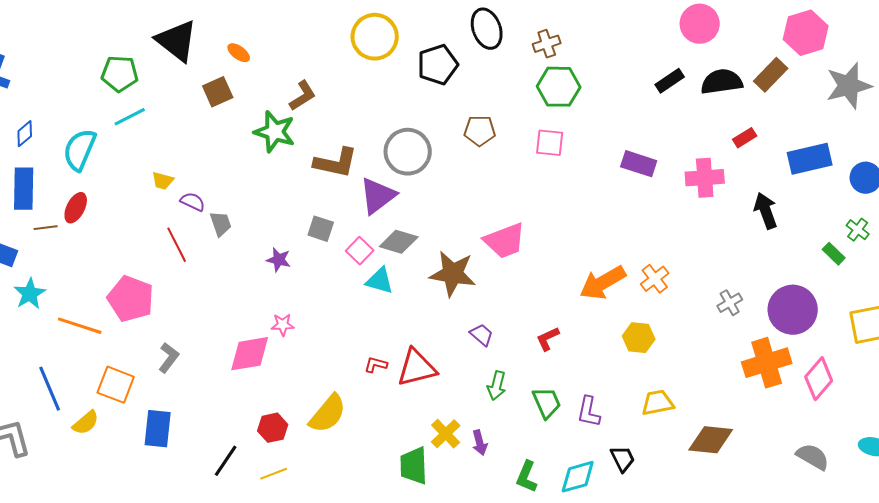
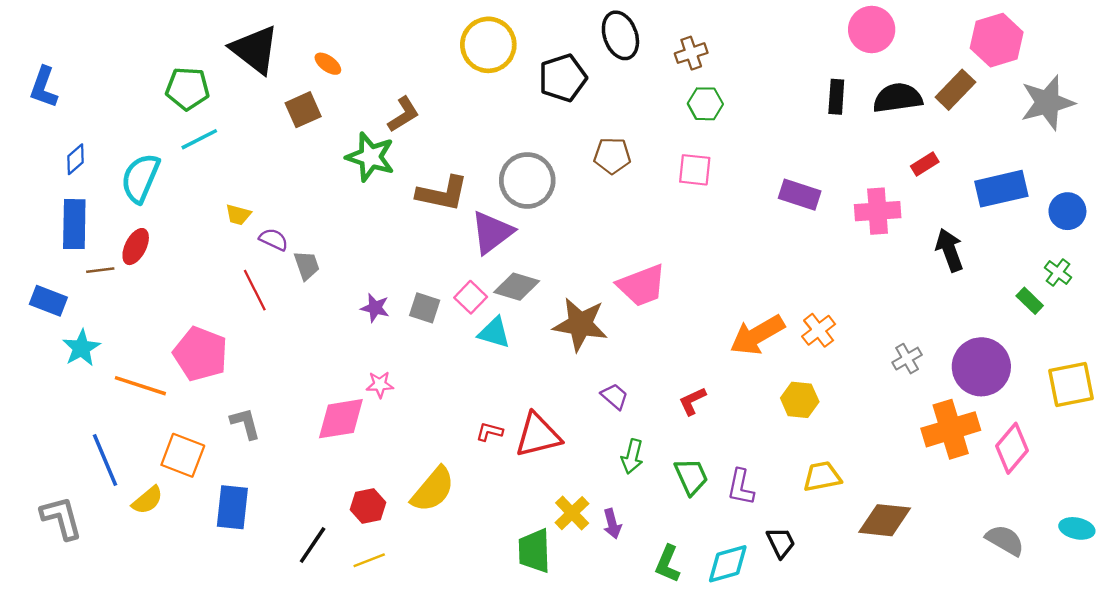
black rectangle: (670, 81) -> (836, 97), turned -52
green hexagon: (559, 87) -> (705, 104), size x0.7
gray square: (321, 229) -> (425, 308), moved
gray L-shape: (169, 358) -> (245, 423), turned -52

